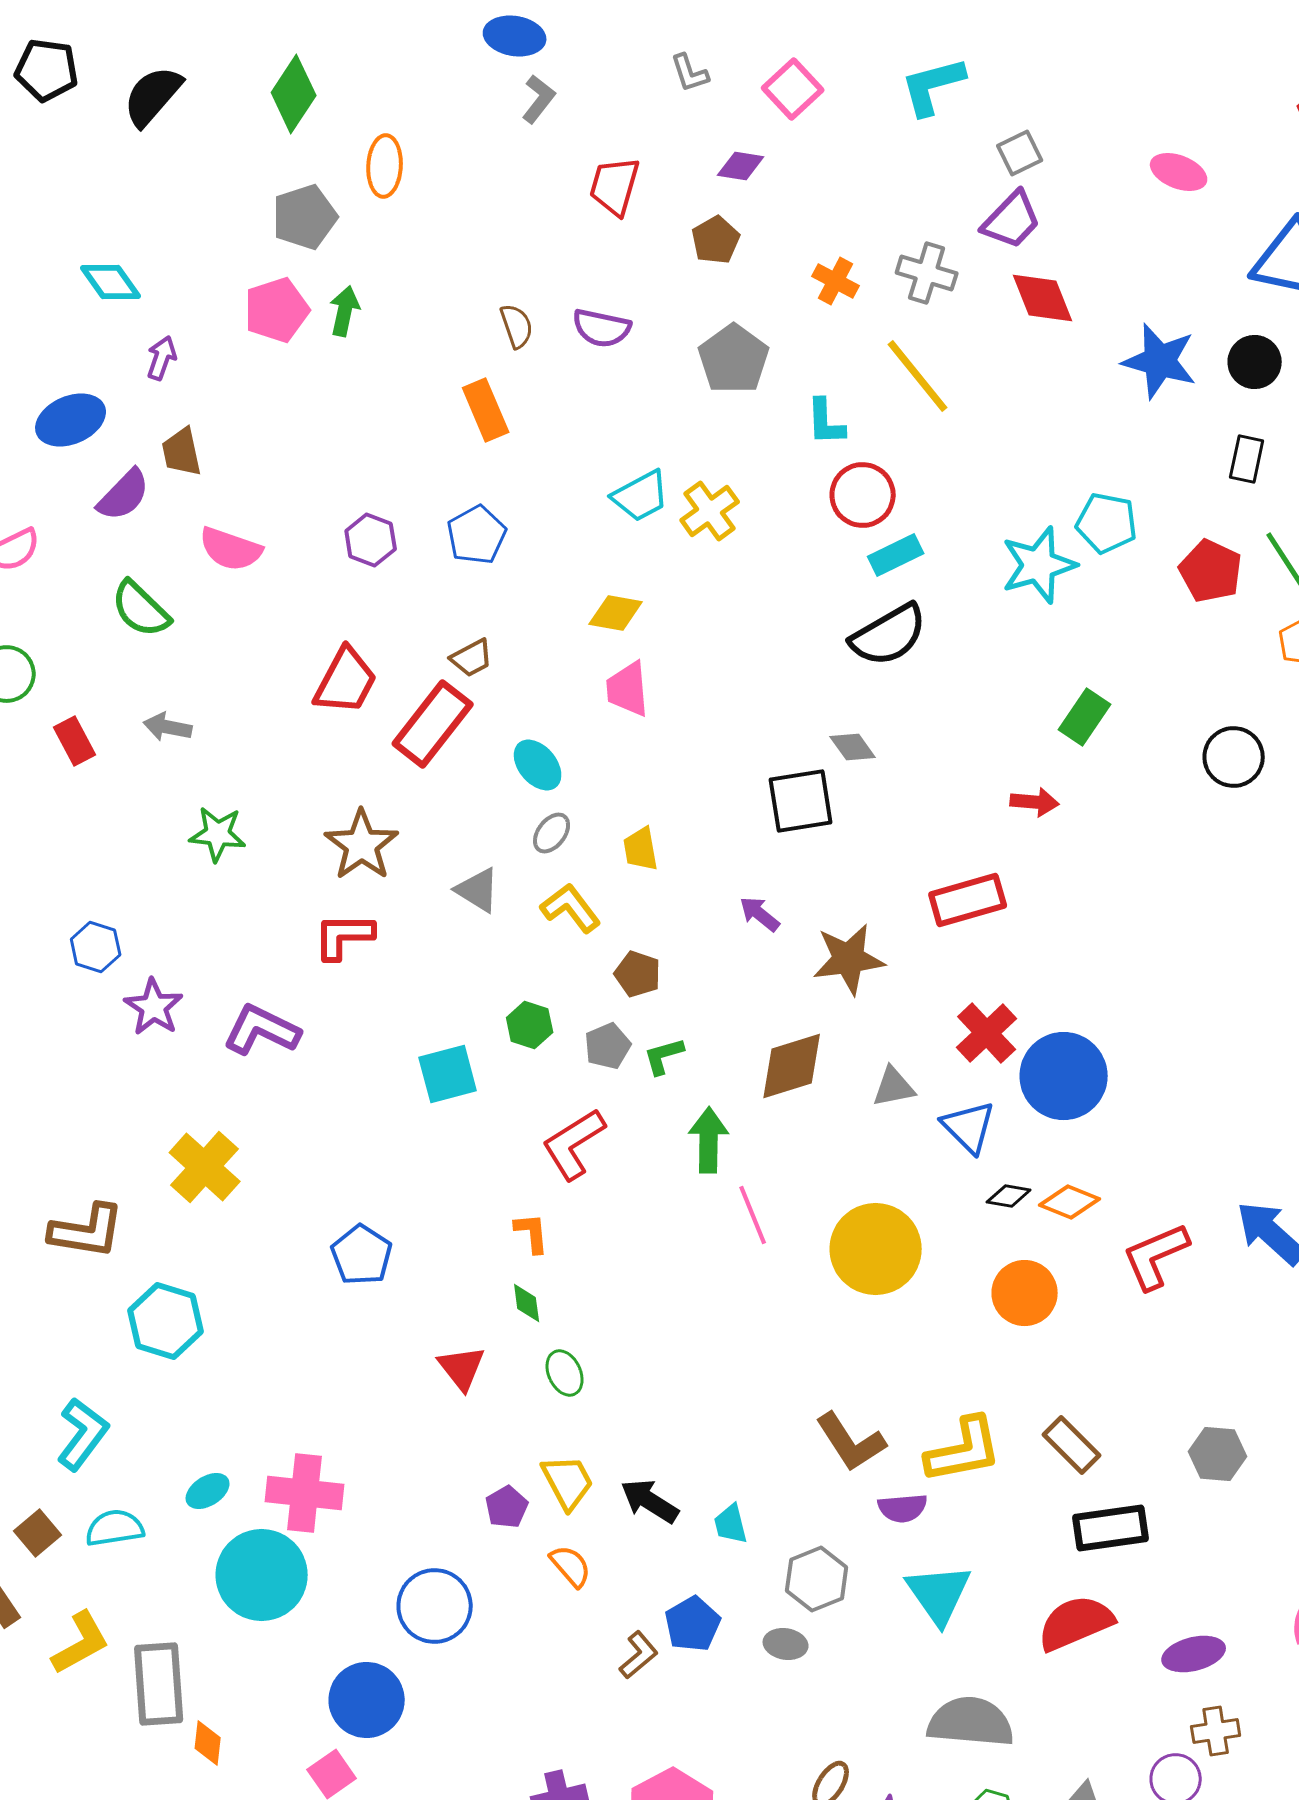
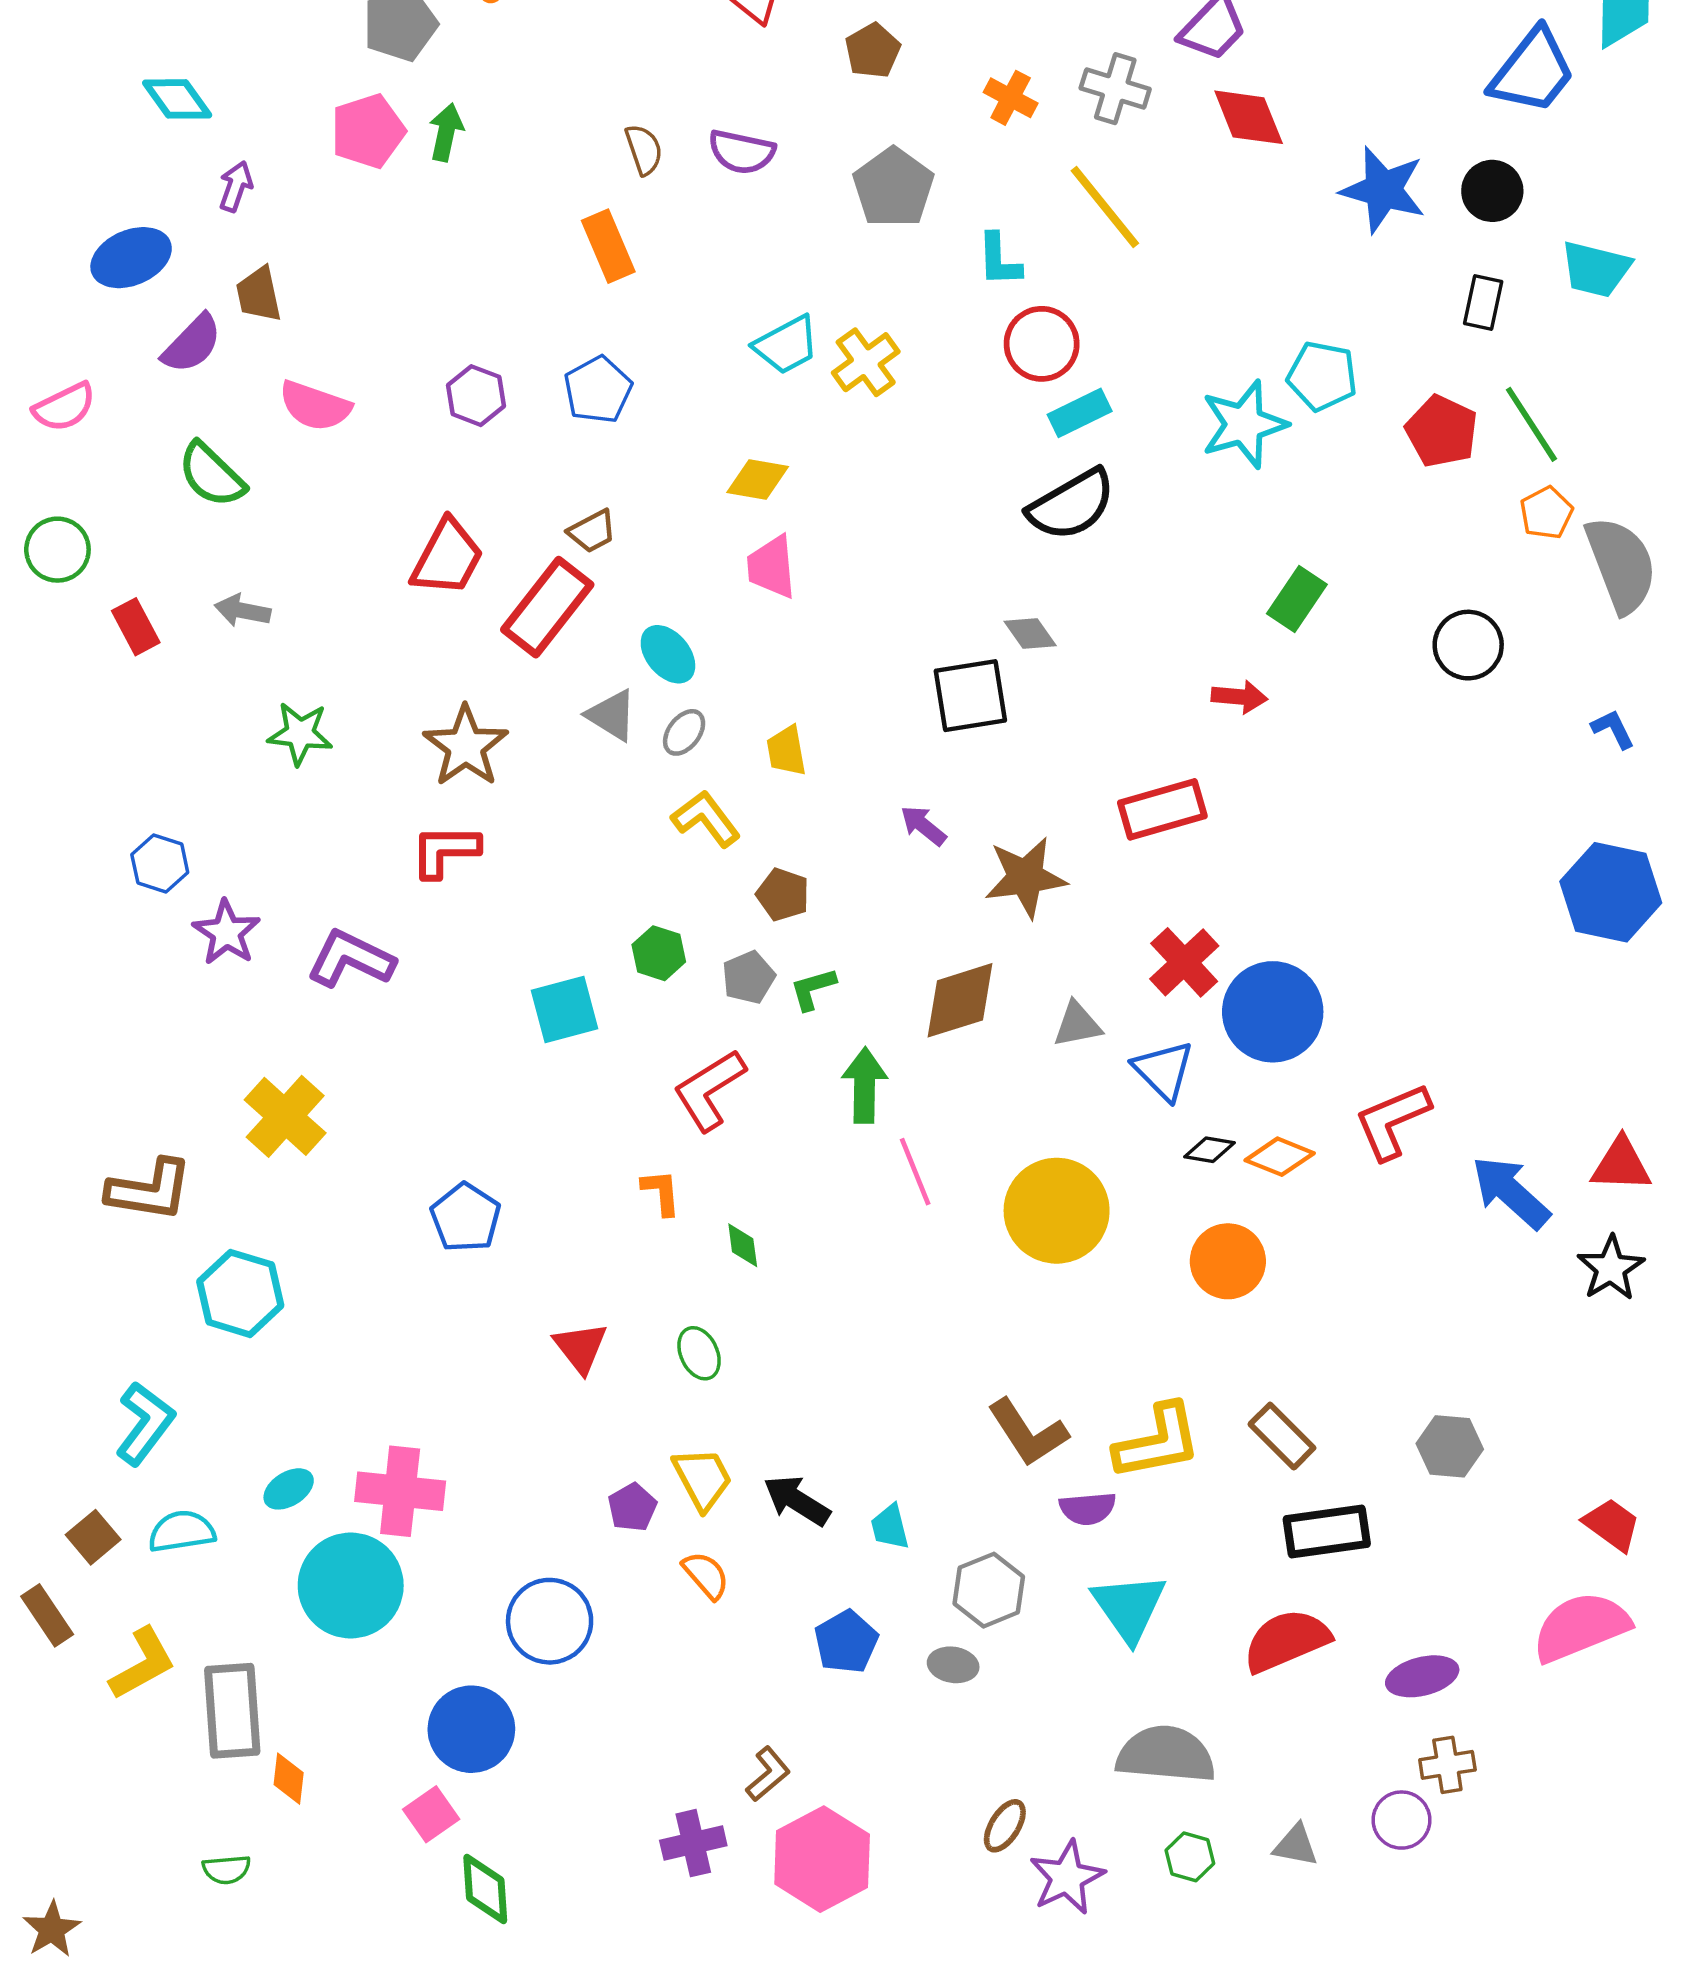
gray triangle: (478, 890) -> (612, 715), moved
red L-shape: (1156, 1256) -> (1392, 1121), moved
green diamond: (527, 1303) -> (743, 1245), moved
brown L-shape: (639, 1655) -> (768, 1774), moved

